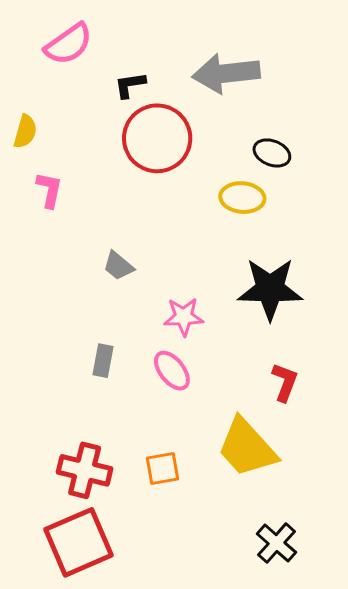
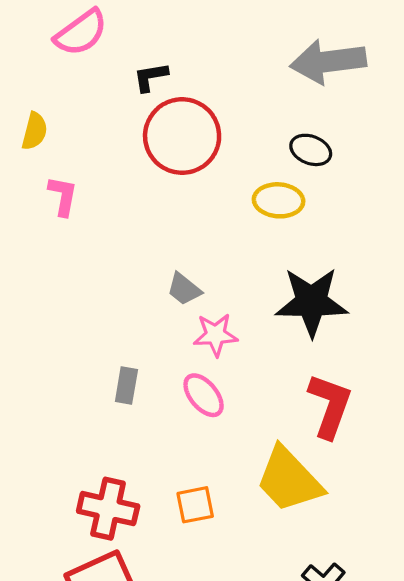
gray arrow: (226, 73) -> (328, 62), moved
gray trapezoid: (118, 266) -> (184, 289), moved
red L-shape: (285, 382) -> (330, 406), size x1.5

